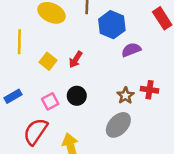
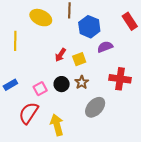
yellow square: (48, 61) -> (79, 59), moved, turned 32
red cross: (150, 90) -> (120, 79), size x1.5
brown star: (125, 96) -> (82, 82), moved

